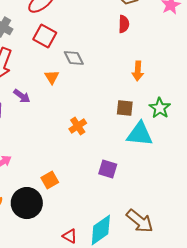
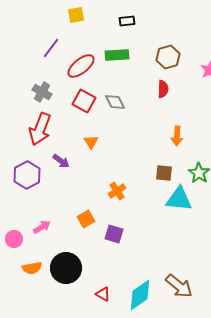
gray diamond: (74, 58) -> (115, 102), moved
purple square: (108, 169) -> (114, 234), moved
orange square: (50, 180) -> (86, 219), moved
red triangle: (70, 236) -> (103, 294), moved

